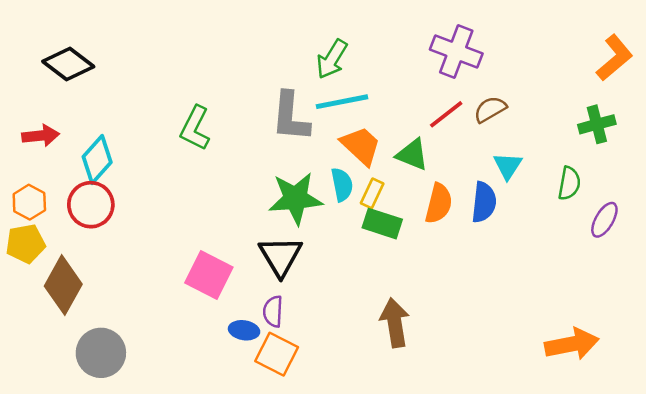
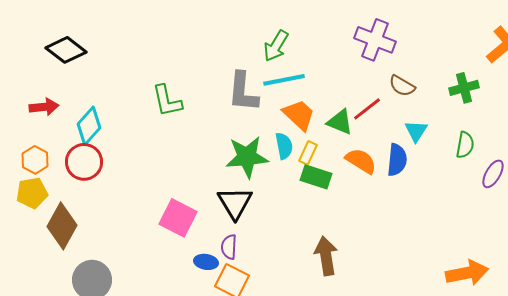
brown semicircle: (490, 109) -> (402, 86), turned -120
red line: (446, 114) -> (367, 109), moved
green cross: (597, 124) -> (464, 88), moved
green L-shape: (195, 128) -> (167, 101), turned -39
orange semicircle: (439, 203) -> (361, 161), turned -72

